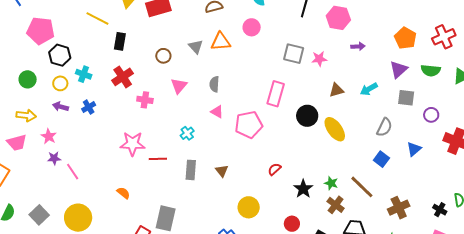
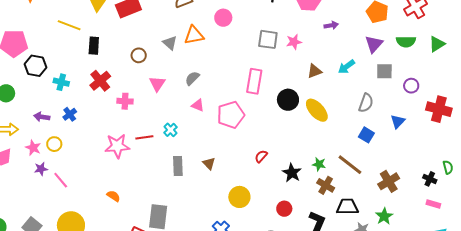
yellow circle: (60, 83) -> (54, 144), moved
gray semicircle: (214, 84) -> (192, 78), turned 49
red line: (158, 159) -> (144, 137), moved

